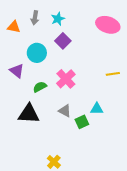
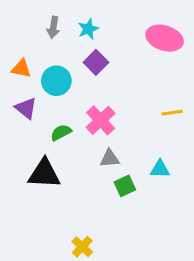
orange triangle: (14, 27) -> (21, 69), moved
cyan triangle: (97, 109) -> (160, 169), moved
gray triangle: (65, 111) -> (110, 158), moved, turned -32

